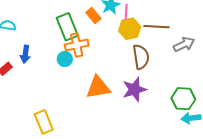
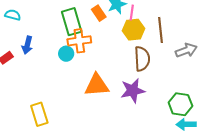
brown line: (156, 27) -> (161, 30), turned 75

